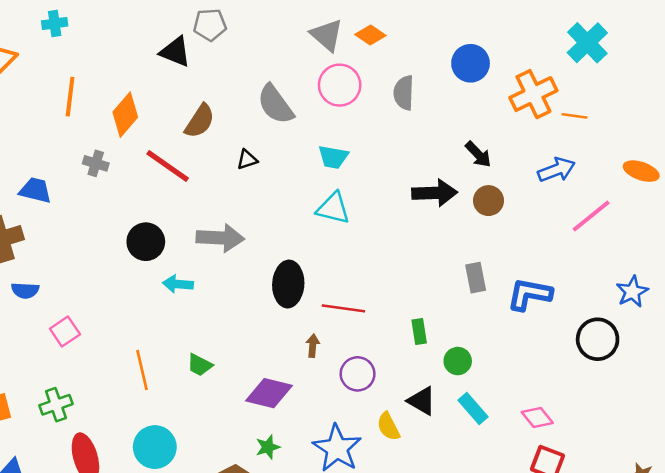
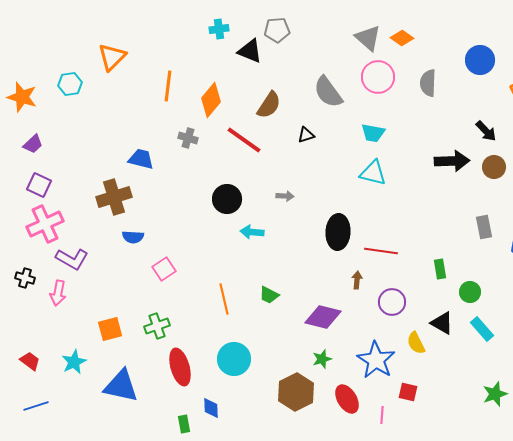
cyan cross: (55, 23) -> (219, 29), moved
gray arrow: (220, 238) -> (285, 196), size x0.5

